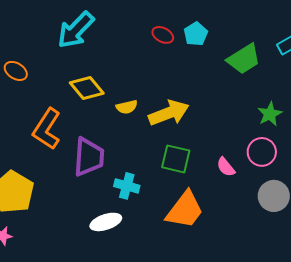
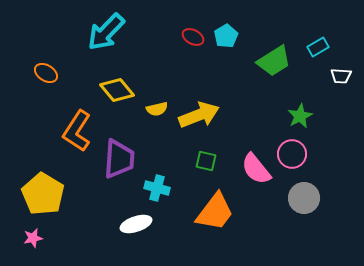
green square: (176, 159) -> (206, 161), size x0.7
pink semicircle: (226, 167) -> (256, 169), size x1.6

